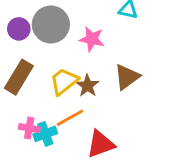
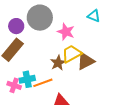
purple circle: (19, 29) -> (16, 26), moved
yellow trapezoid: (64, 81) -> (72, 54), moved
cyan cross: (45, 134) -> (27, 79), moved

